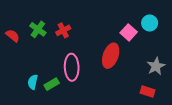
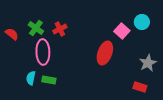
pink ellipse: (72, 67) -> (43, 52), moved
green rectangle: (52, 84) -> (49, 80), turned 40

